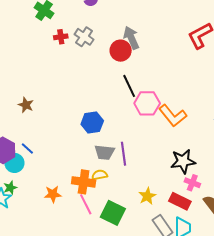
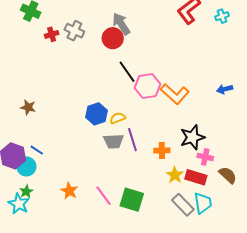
yellow semicircle: (100, 175) -> (118, 118), moved
orange cross: (84, 182) -> (162, 150), moved, size x0.7
orange star: (53, 194) -> (69, 191), turned -30
yellow star: (147, 196) -> (175, 175), moved

